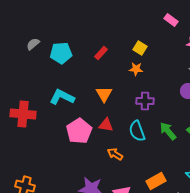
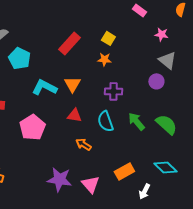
cyan pentagon: (61, 53) -> (19, 58), moved, turned 30
red rectangle: (101, 53) -> (69, 43), size x1.6
cyan L-shape: (62, 97) -> (44, 87), moved
pink pentagon: (79, 131) -> (32, 127), moved

